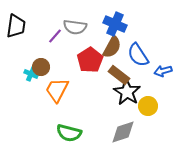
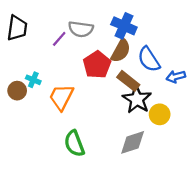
brown circle: (41, 67) -> (17, 91), moved
green semicircle: (69, 133) -> (74, 144), turned 55

